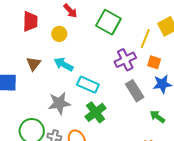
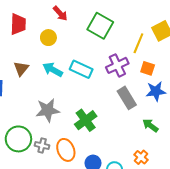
cyan rectangle: (88, 85) -> (81, 69), moved

